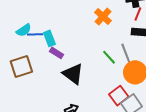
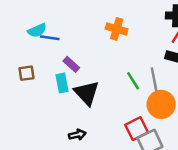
orange cross: (103, 17) -> (117, 29), moved, turned -36
cyan rectangle: (49, 38) -> (62, 83), moved
brown square: (21, 66) -> (26, 73), size x0.6

